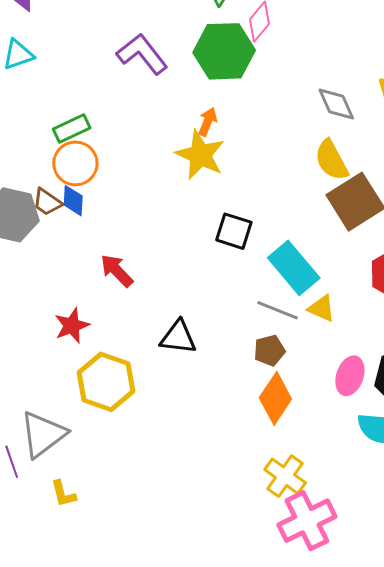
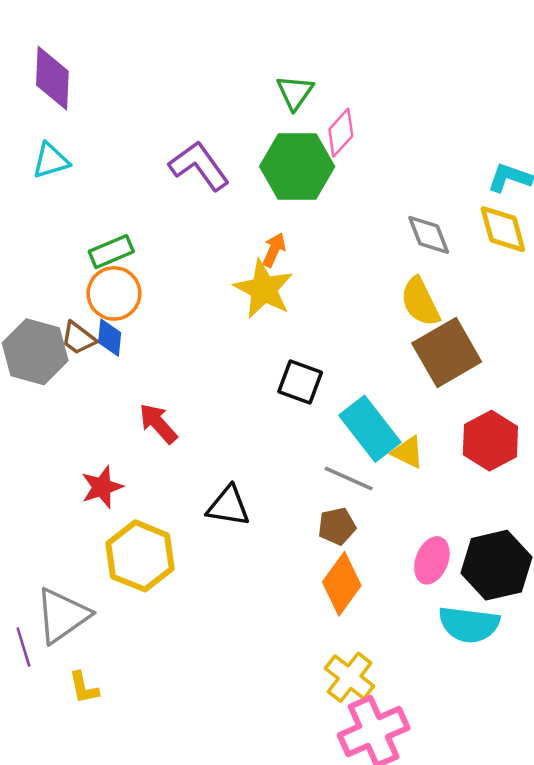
yellow triangle: (322, 308) -> (408, 452), moved

